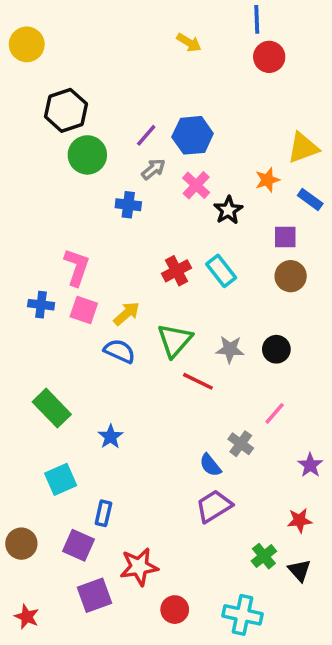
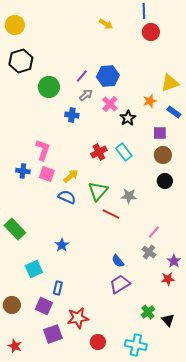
black hexagon: (66, 110) -> (21, 61), moved
black circle: (276, 349) -> (165, 181), moved
green rectangle: (52, 408) -> (15, 229), moved
gray cross: (241, 444) -> (149, 252), moved
red star: (300, 520) -> (168, 279), moved

